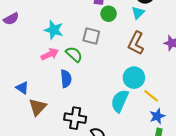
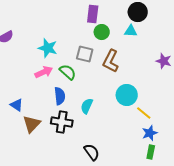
cyan triangle: (138, 13) -> (131, 31), turned 48
brown L-shape: (136, 43) -> (111, 61), moved
cyan semicircle: (120, 101) -> (87, 106), moved, size x0.7
black cross: (75, 118) -> (62, 122), moved

